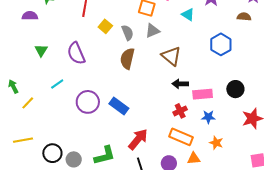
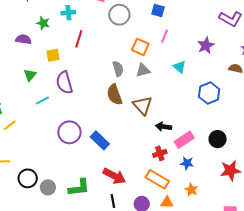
cyan triangle: (188, 15) -> (179, 67), moved
yellow square: (105, 26) -> (53, 55), moved, turned 32
brown triangle: (171, 56) -> (142, 105), moved
brown semicircle: (127, 59) -> (114, 95), turned -40
cyan line: (57, 84) -> (42, 100), moved
pink rectangle: (203, 94) -> (184, 140), turned -36
red arrow: (138, 139) -> (114, 176), turned 70

